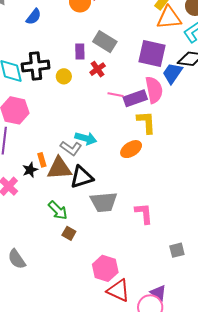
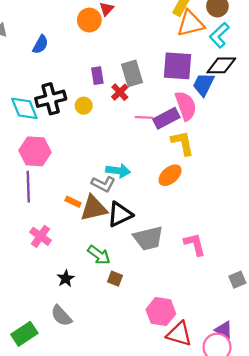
gray rectangle: (105, 42) -> (132, 73), moved, turned 50
orange rectangle: (42, 160) -> (73, 202), turned -40
black star: (30, 170) -> (66, 278), moved

